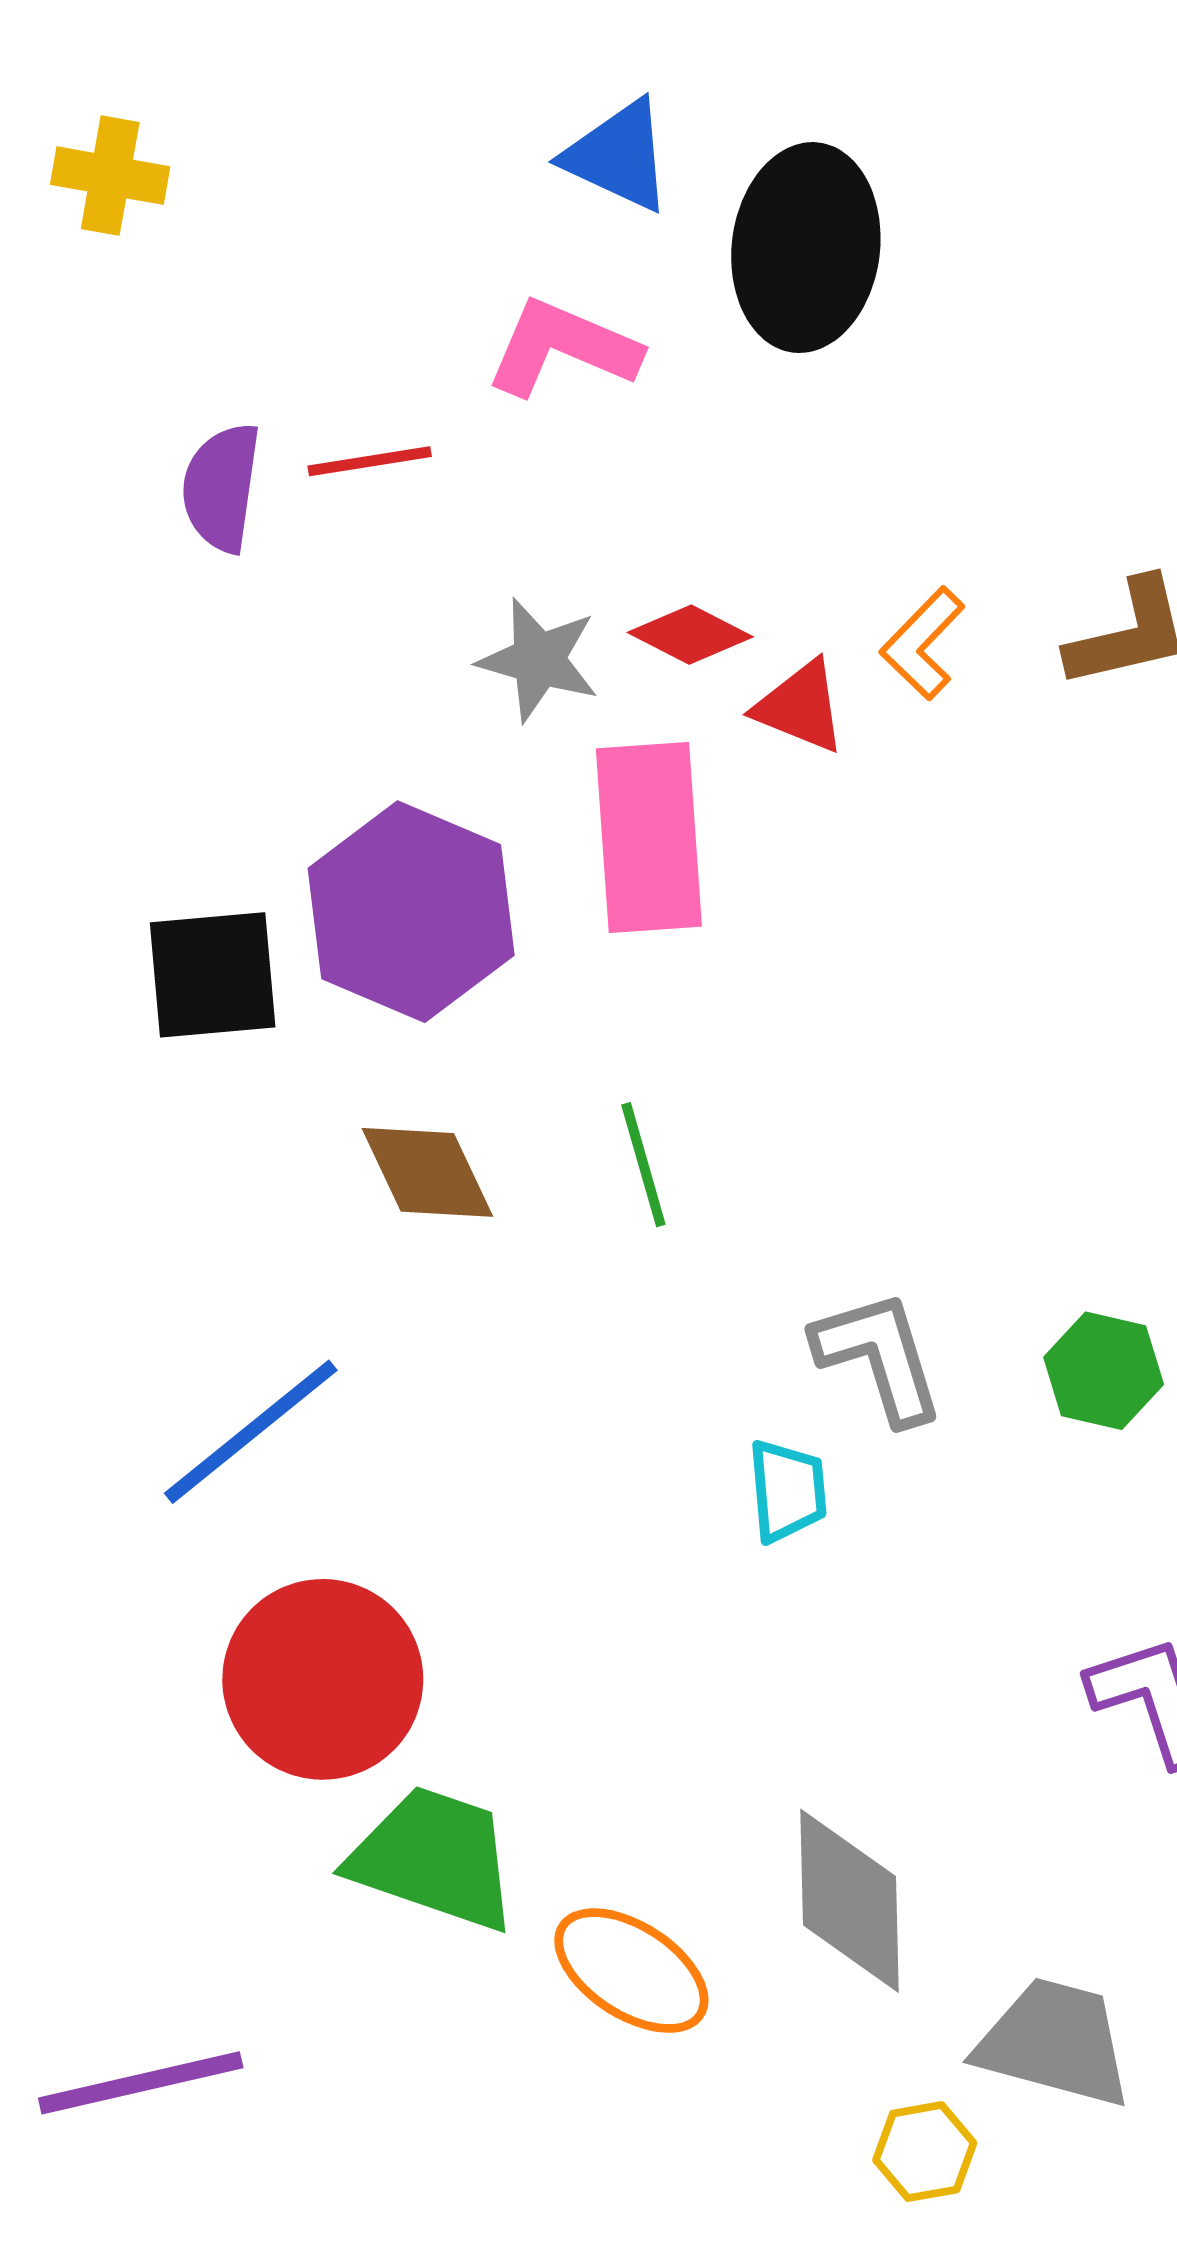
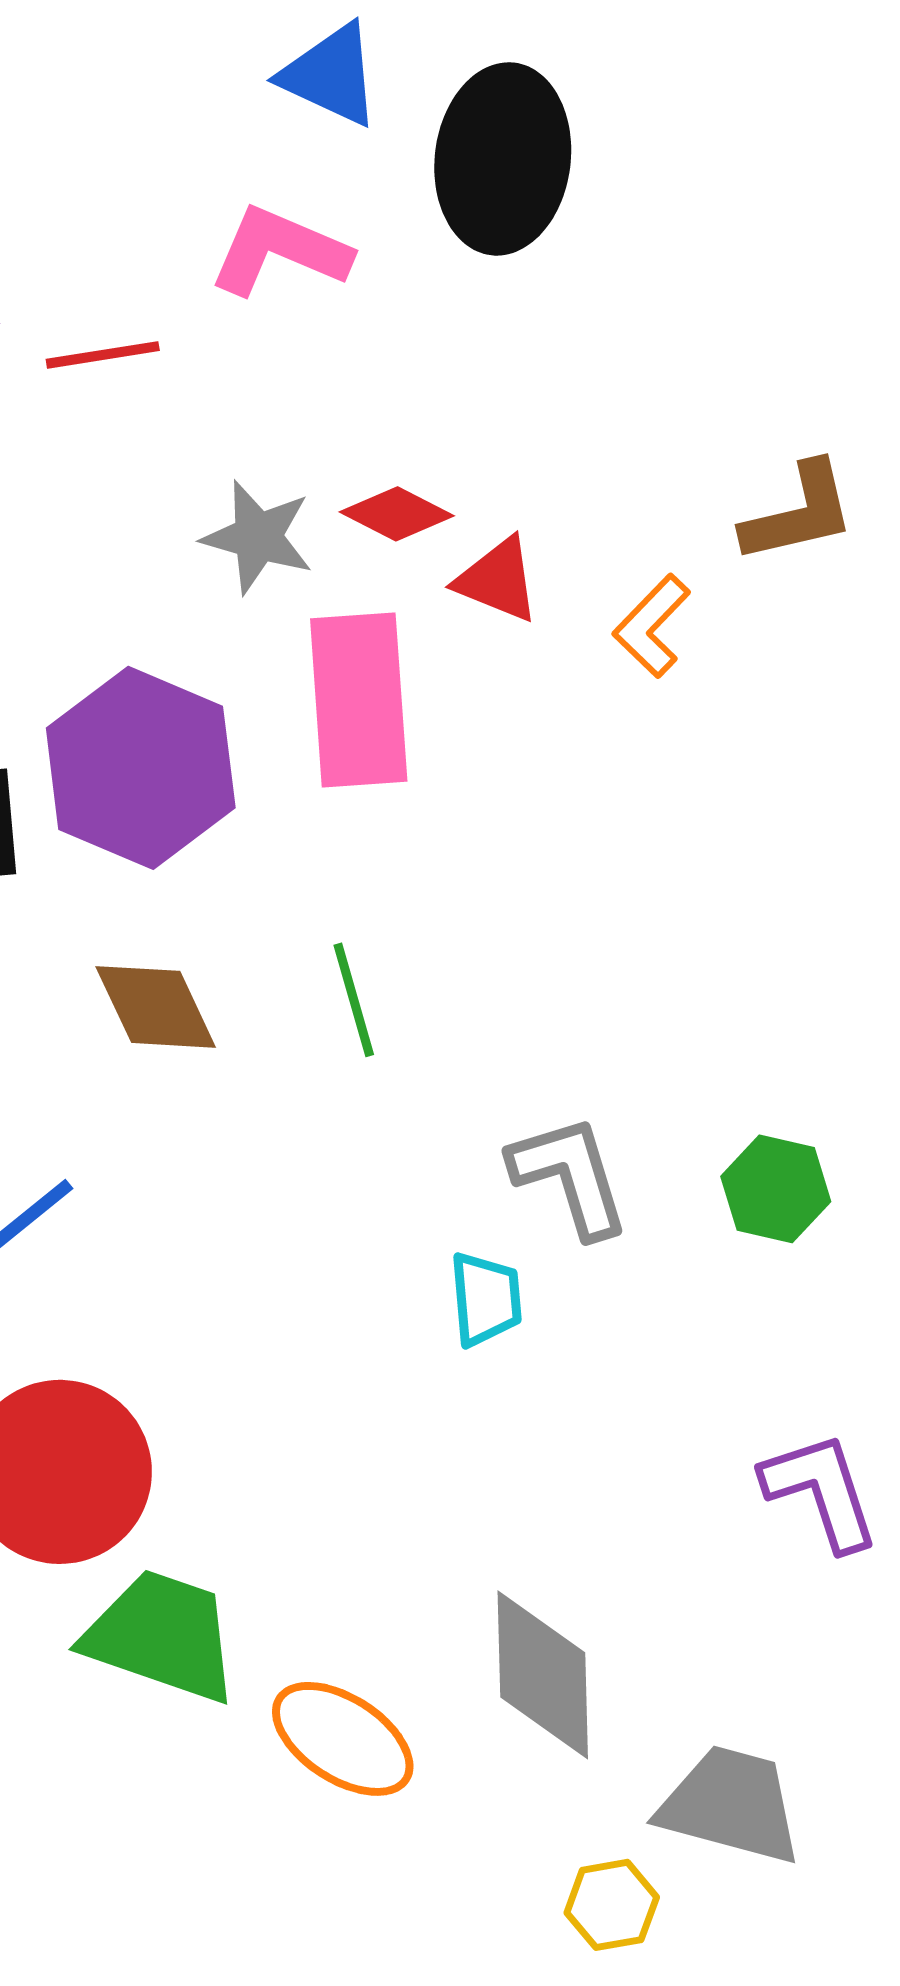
orange L-shape: (923, 643) -> (652, 626), moved

